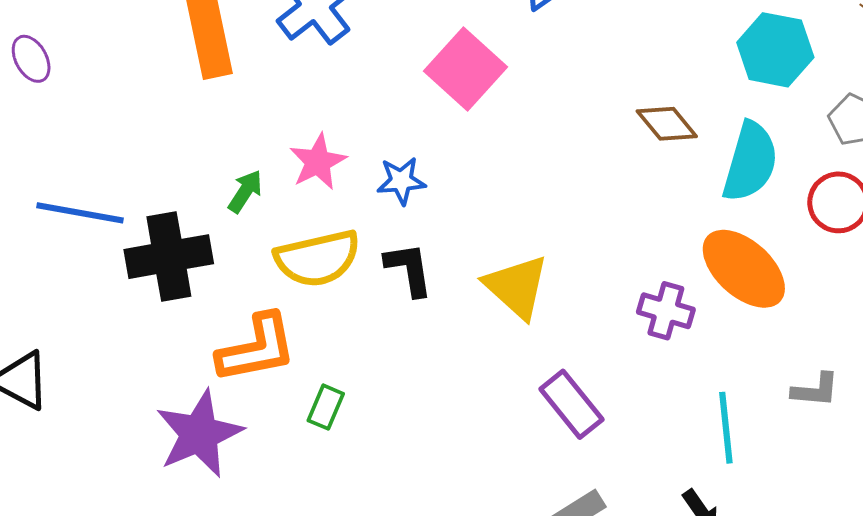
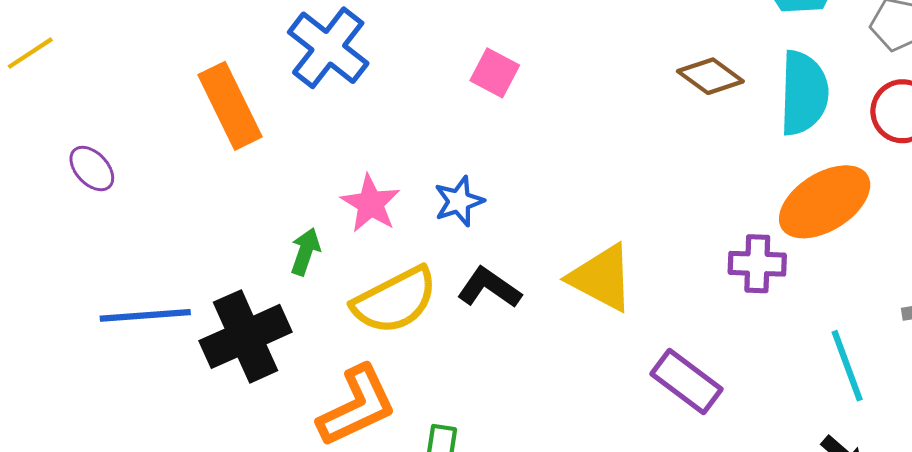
purple ellipse: (31, 59) -> (92, 169), moved
pink square: (465, 69) -> (495, 73), size x0.6
black L-shape: (409, 269) -> (489, 288), turned -32
orange ellipse: (744, 269) -> (825, 202), turned -60

